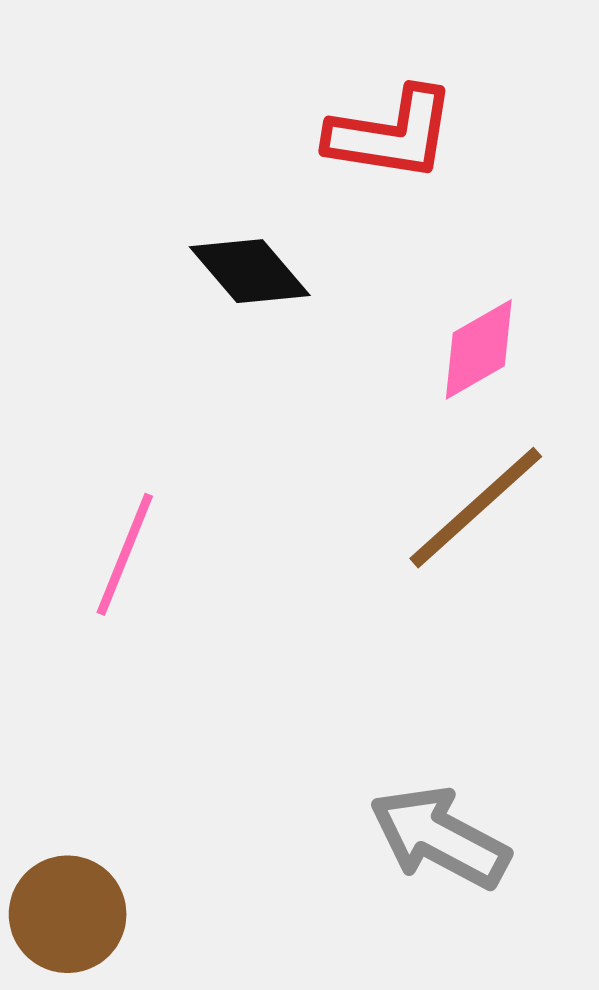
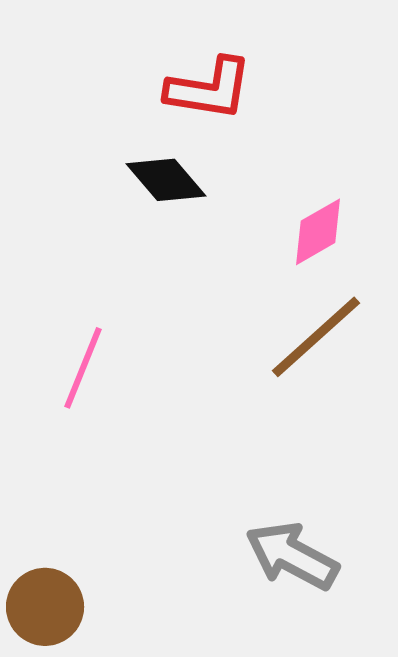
red L-shape: (391, 134) -> (209, 89), moved

